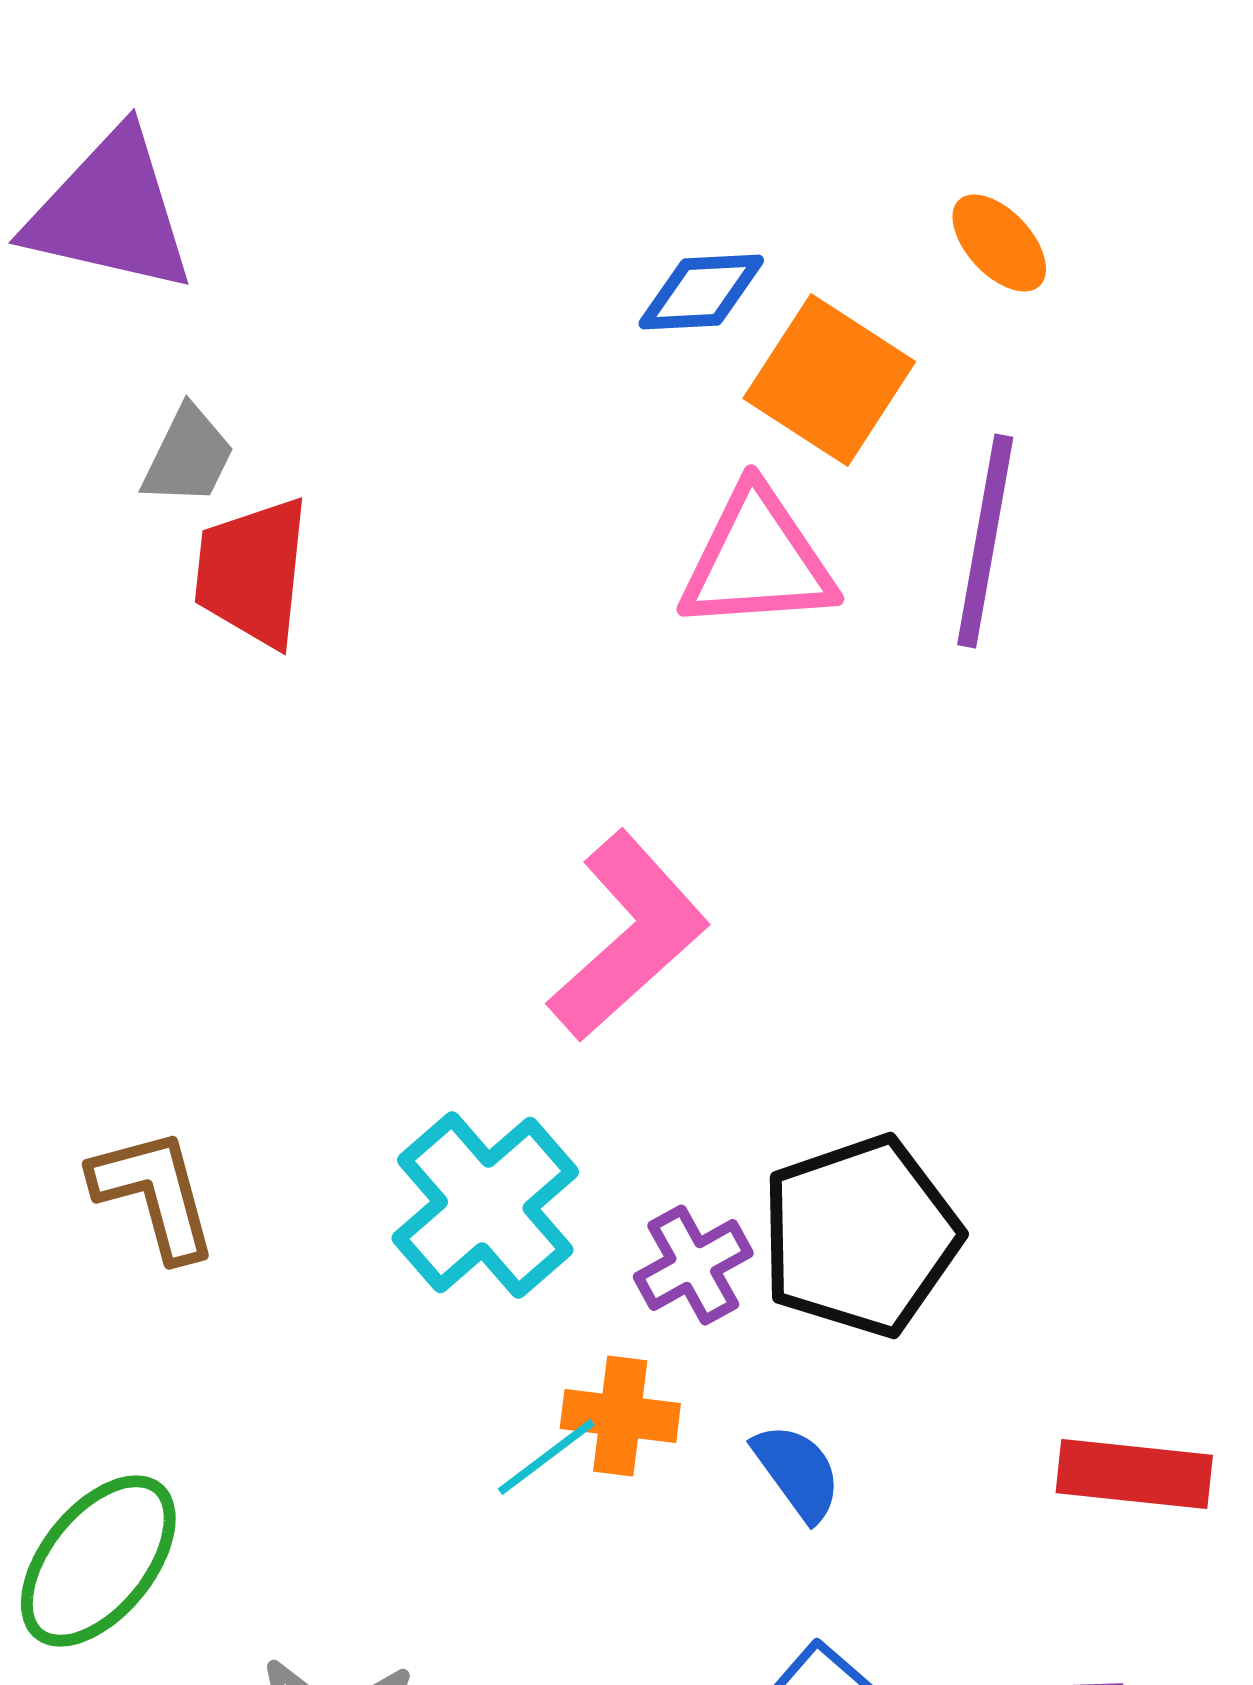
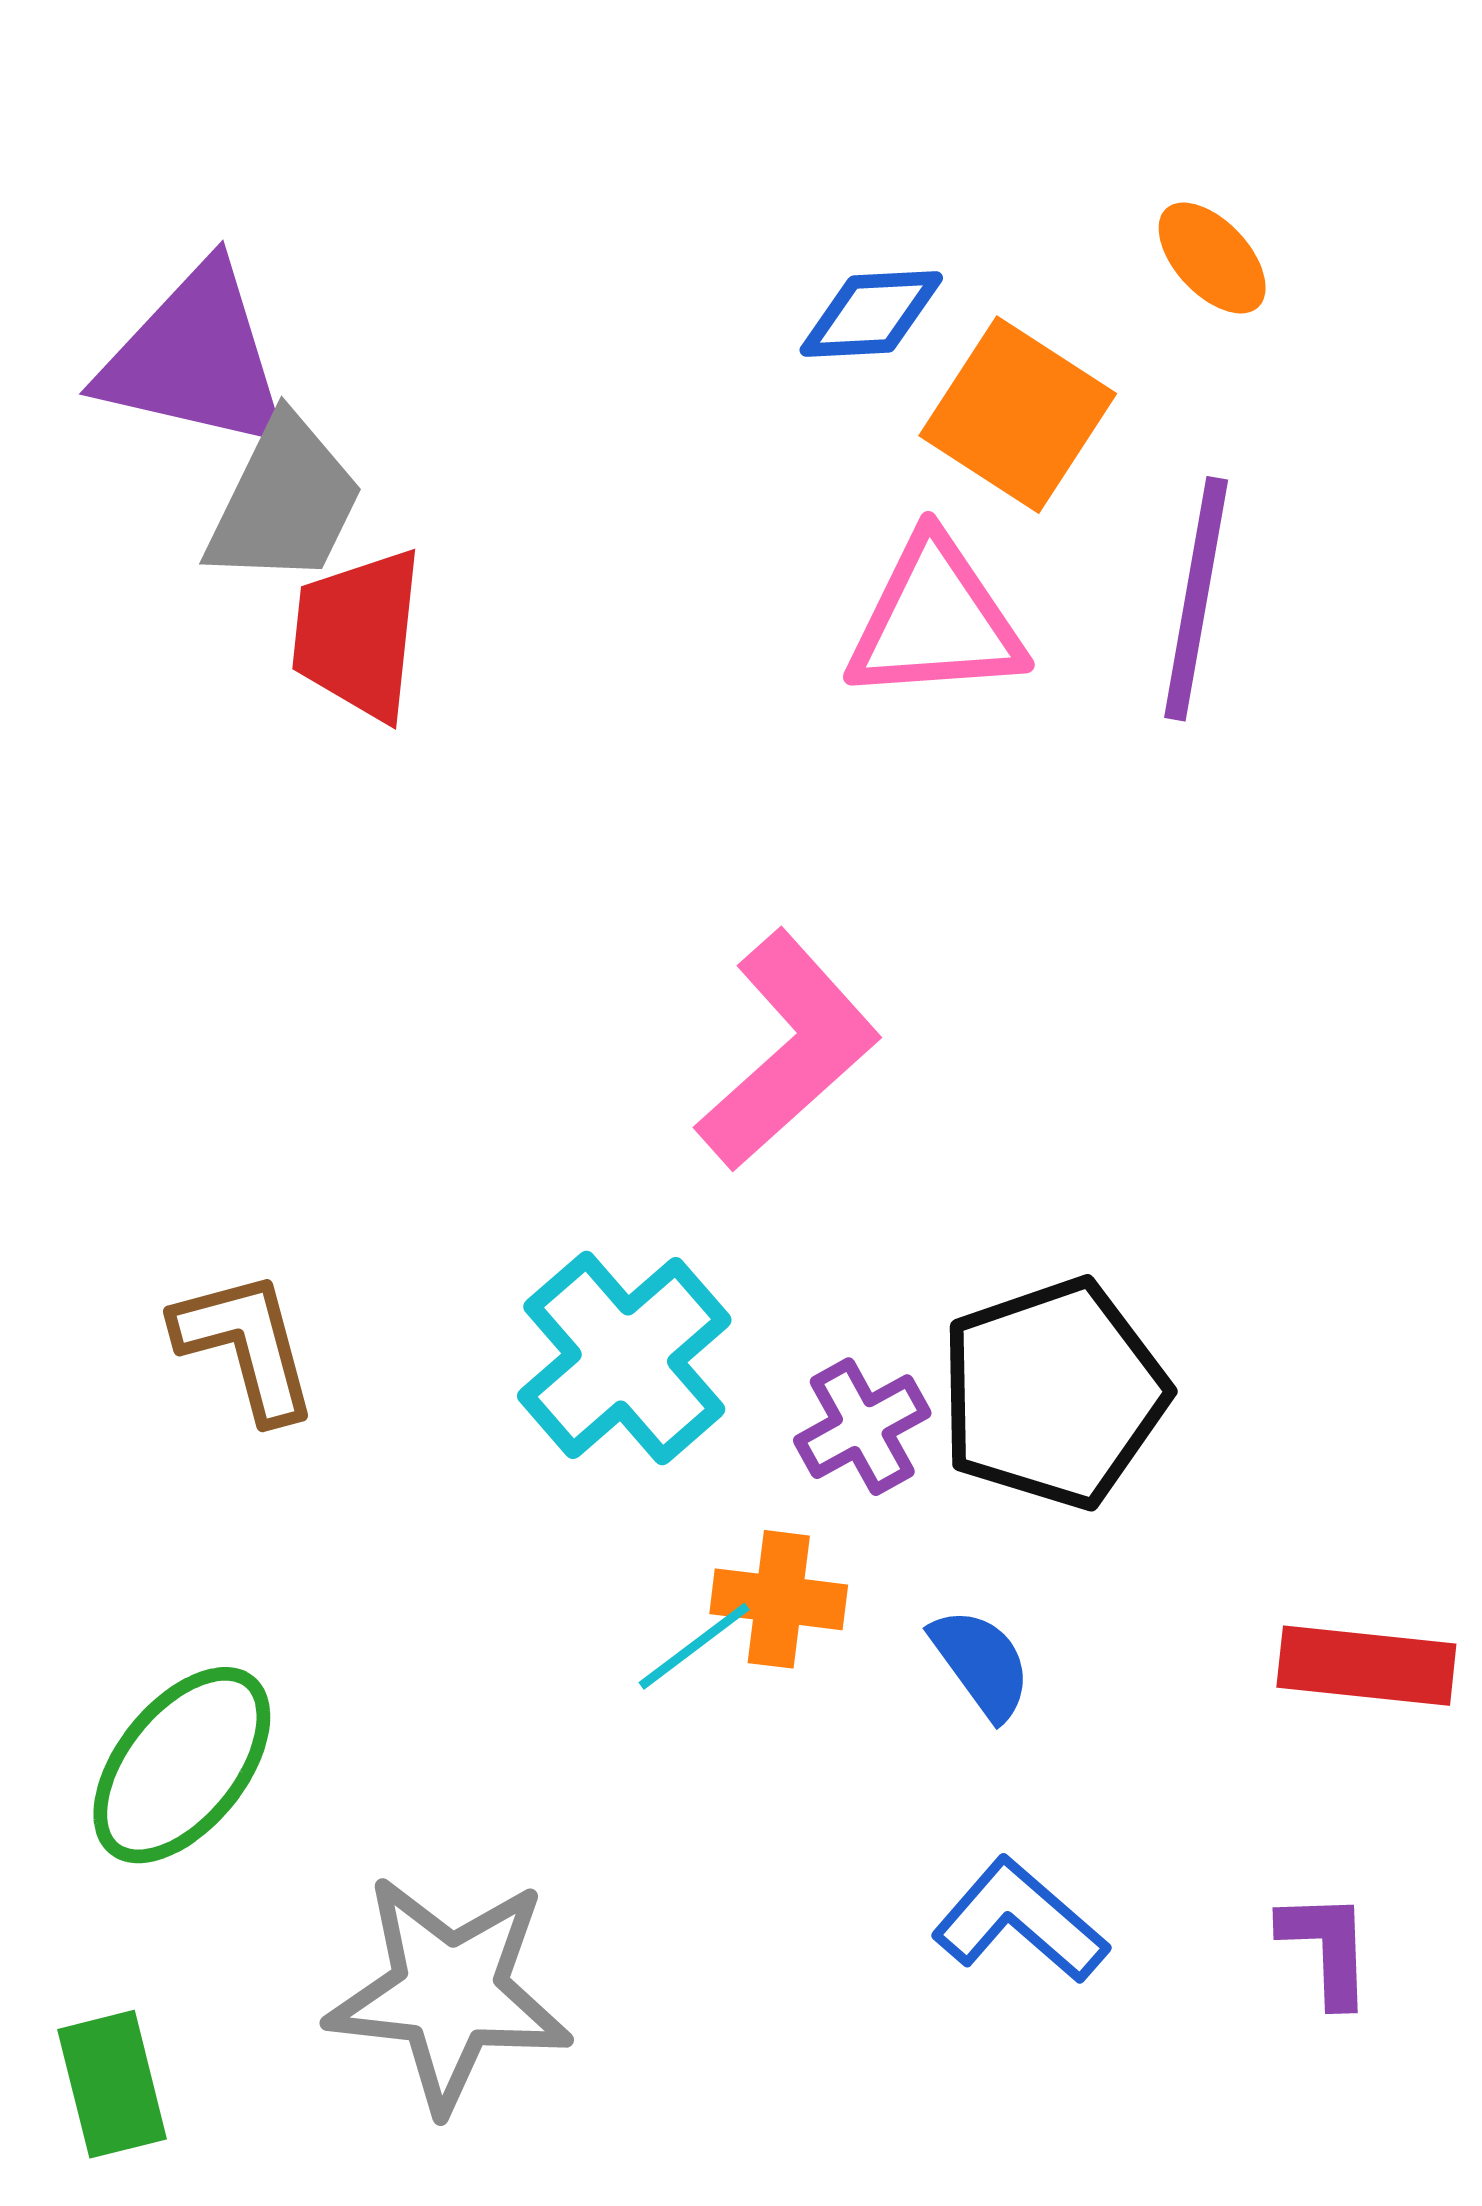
purple triangle: (110, 212) -> (196, 359), moved
gray trapezoid: (188, 456) -> (285, 502), size x1.5

